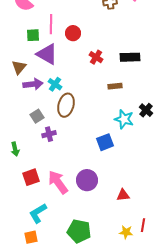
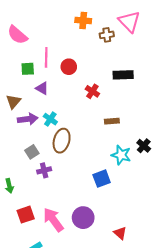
purple triangle: (47, 54) -> (42, 88), size x0.6
black rectangle: (130, 57) -> (123, 75), moved
red triangle: (123, 195) -> (120, 233), turned 48

